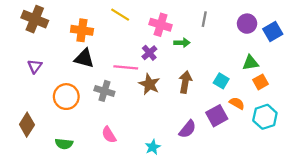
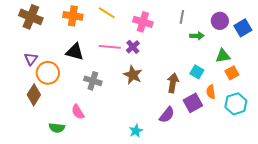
orange cross: (82, 30) -> (73, 16), moved
green arrow: (182, 43) -> (197, 36), moved
pink line: (126, 67) -> (110, 47), moved
brown arrow: (185, 82) -> (173, 83), moved
orange circle: (66, 97) -> (48, 73), moved
orange semicircle: (237, 103) -> (211, 92), turned -128
brown diamond: (27, 125) -> (34, 95), moved
pink semicircle: (109, 135) -> (78, 112), moved

